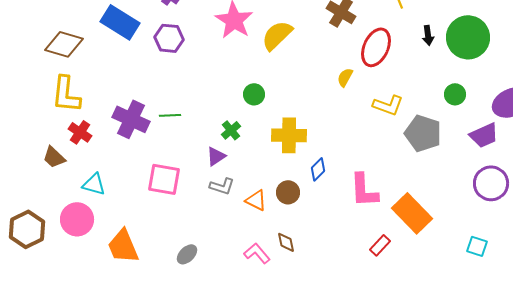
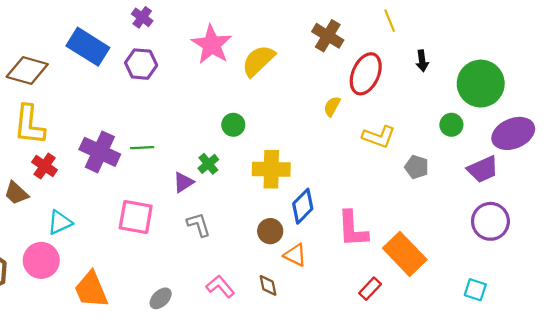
green circle: (468, 37) -> (481, 84), moved
gray pentagon: (423, 133) -> (417, 167), size x0.6
purple triangle: (216, 156) -> (183, 182), moved
blue diamond: (318, 169) -> (303, 206), size x1.4
cyan triangle: (94, 184) -> (60, 222), turned -40
gray L-shape: (222, 186) -> (199, 225), turned -125
orange triangle: (256, 200) -> (295, 255), moved
pink L-shape: (257, 253) -> (220, 286), moved

